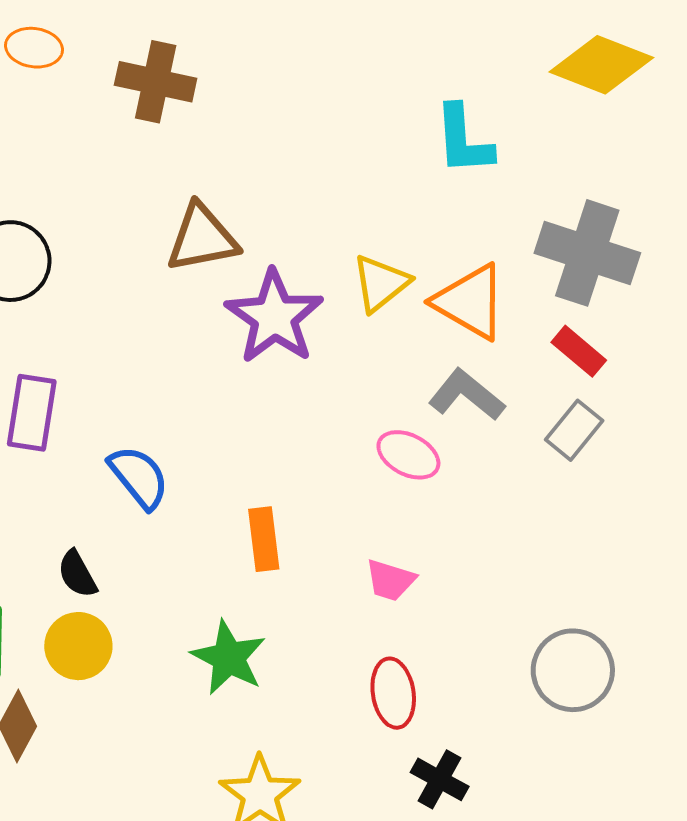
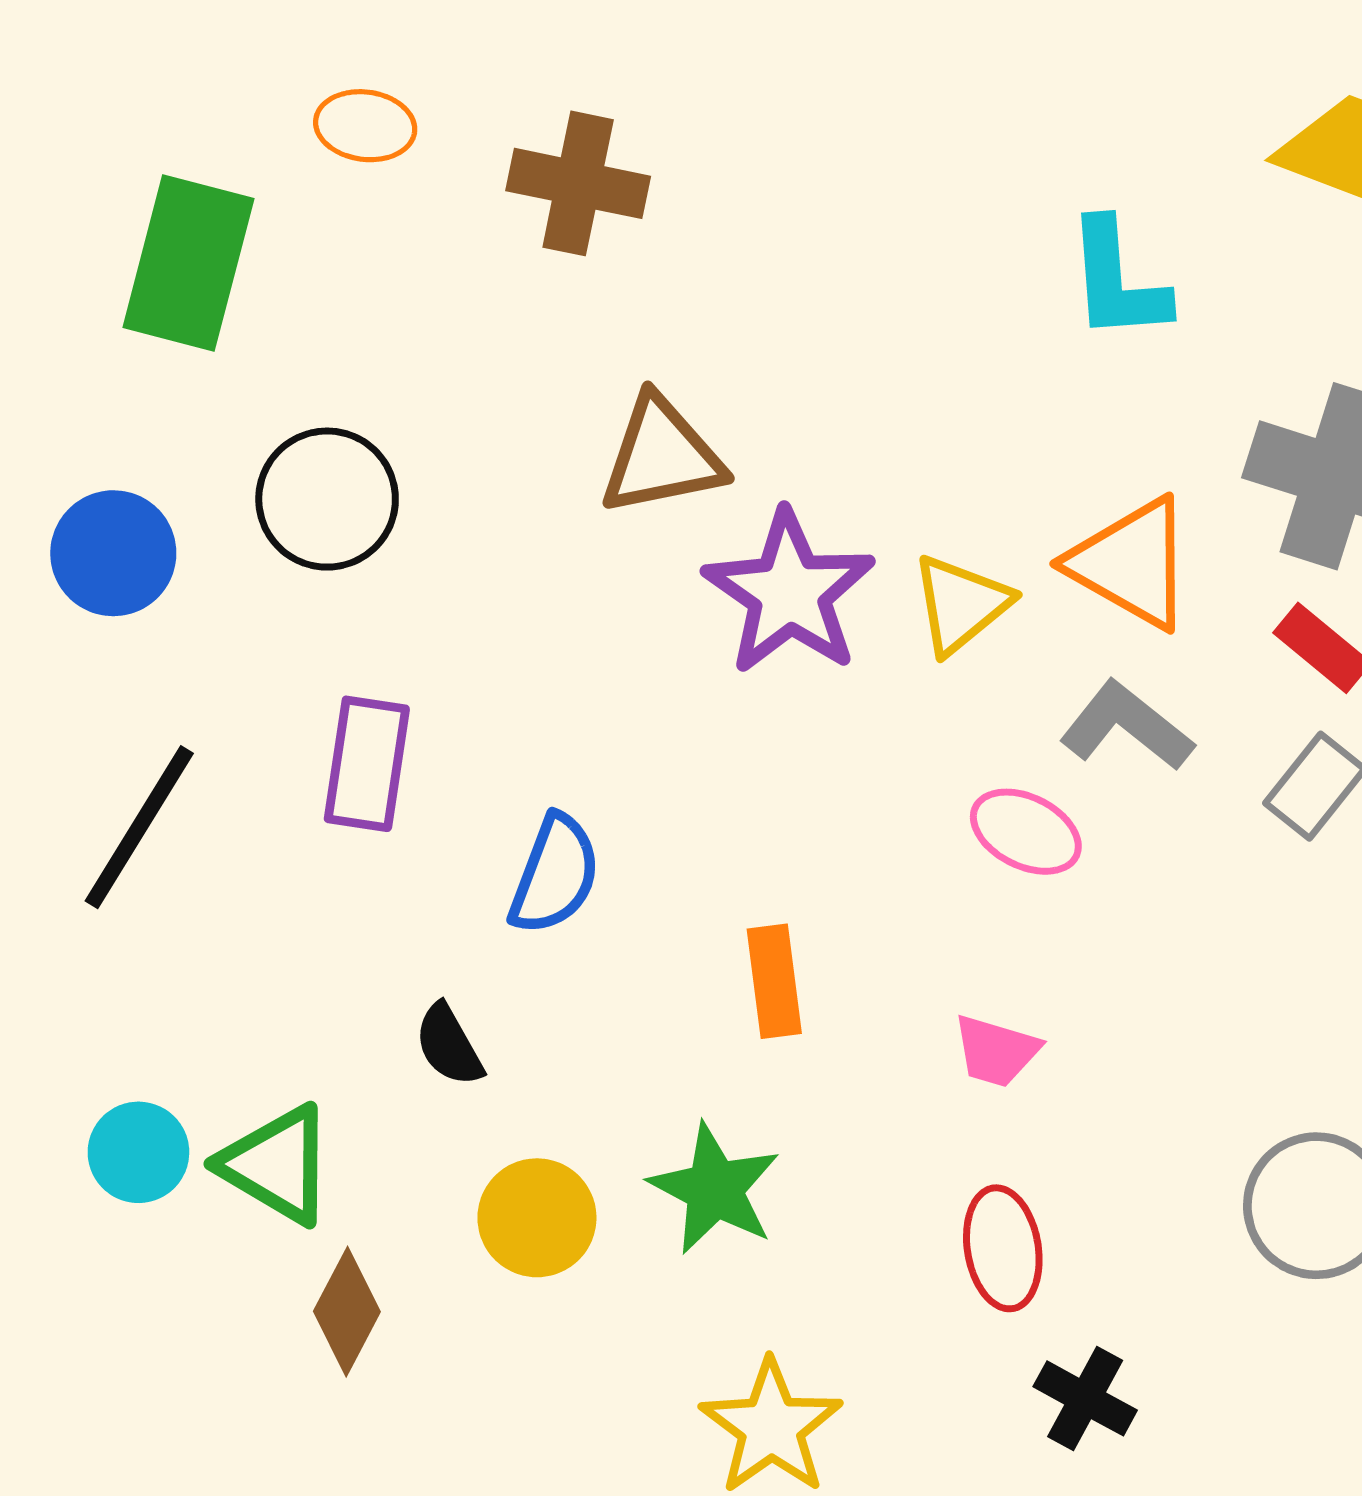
yellow triangle: (381, 283) -> (961, 604), moved
blue semicircle: (139, 477) -> (555, 875), turned 60
yellow circle: (78, 646) -> (537, 1218), moved

